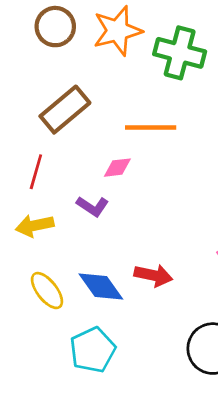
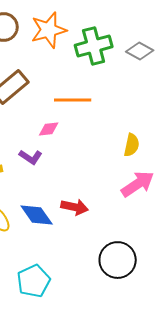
green cross: (180, 53) -> (94, 46), turned -30
cyan pentagon: (93, 350) -> (34, 281), moved

